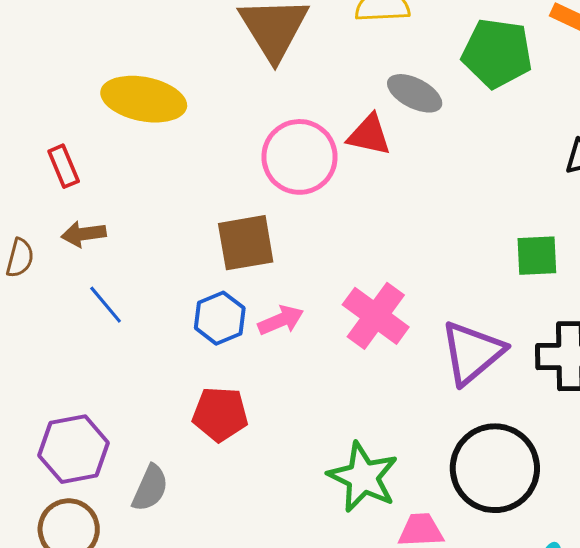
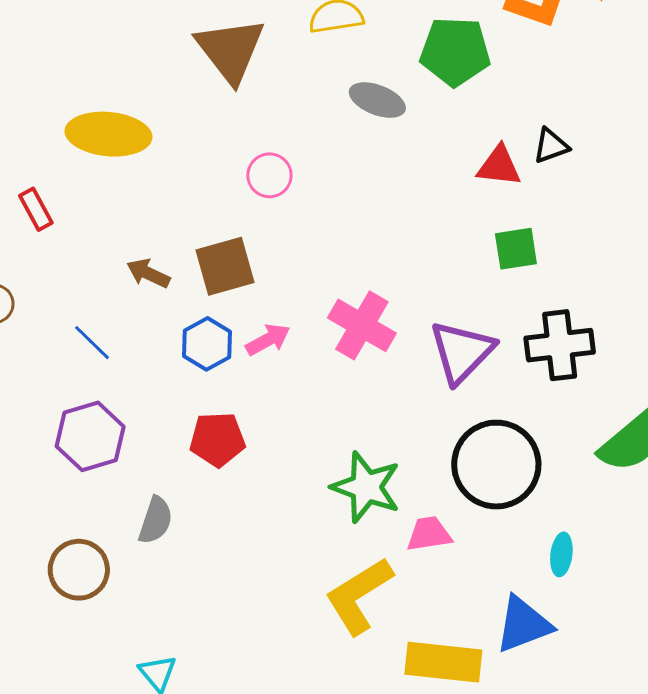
red triangle: (369, 135) -> (499, 166), moved
pink circle: (300, 157) -> (269, 175), size x0.6
brown arrow: (84, 234) -> (148, 273), moved, turned 39
purple hexagon: (74, 449) -> (90, 436), moved

